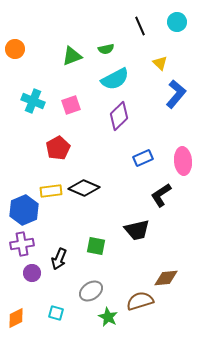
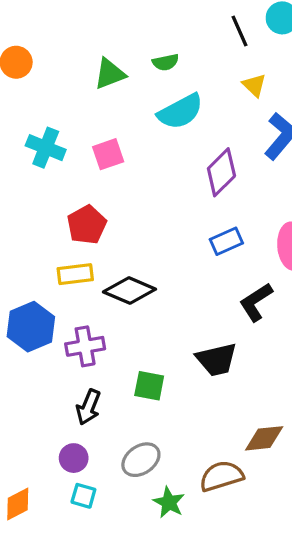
black line: (140, 26) -> (239, 31), moved
purple diamond: (119, 116) -> (221, 172), moved
yellow rectangle: (51, 191) -> (75, 274), moved
purple cross: (22, 244) -> (85, 346), moved
purple circle: (32, 273) -> (74, 458), moved

